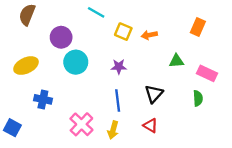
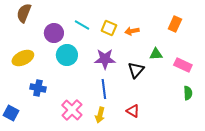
cyan line: (96, 12) -> (82, 25), moved
purple star: (119, 67) -> (105, 59), size x1.5
black triangle: (154, 94) -> (136, 70), moved
green semicircle: (198, 98) -> (188, 93), moved

